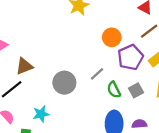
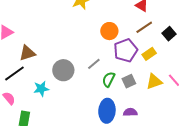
green semicircle: (114, 90) -> (109, 79), turned 49
cyan star: (41, 114) -> (41, 89), moved

